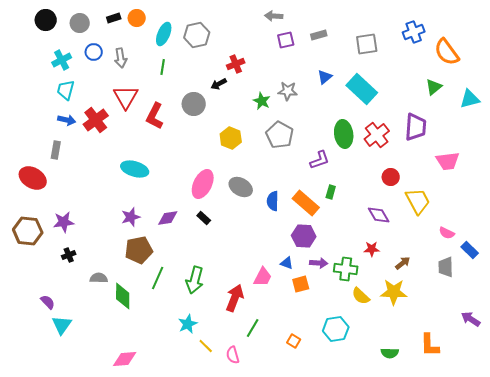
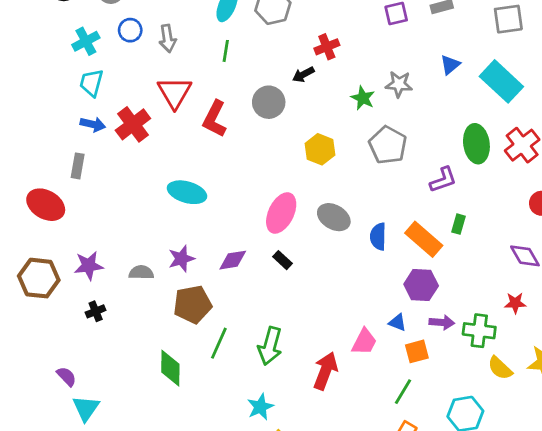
gray semicircle: (99, 278) -> (141, 273), moved
green line: (253, 328) -> (403, 392), moved

